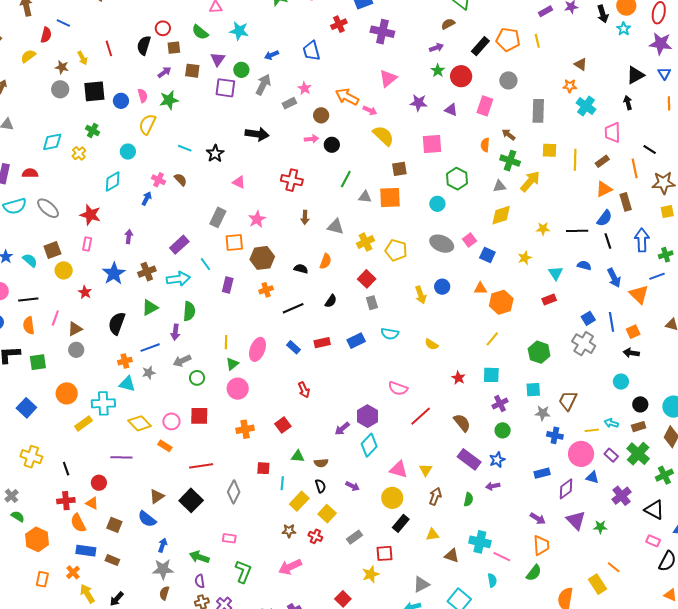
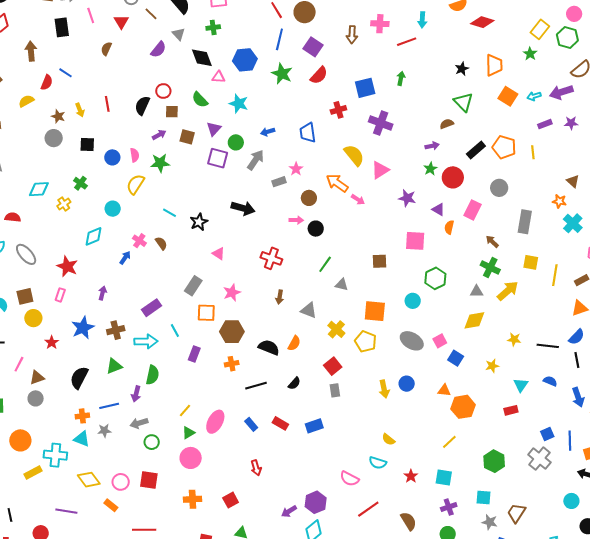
black square: (94, 91) -> (87, 145), size x0.7
yellow semicircle: (383, 136) -> (354, 155), moved
orange semicircle: (485, 145) -> (449, 227), moved
orange square: (390, 197) -> (375, 311), moved
yellow cross: (365, 242) -> (336, 329), turned -30
black semicircle: (301, 269) -> (269, 347), size x1.5
cyan semicircle: (390, 334) -> (378, 463), moved
yellow line: (226, 342) -> (185, 410), turned 32
red rectangle: (322, 343) -> (280, 423), turned 35

